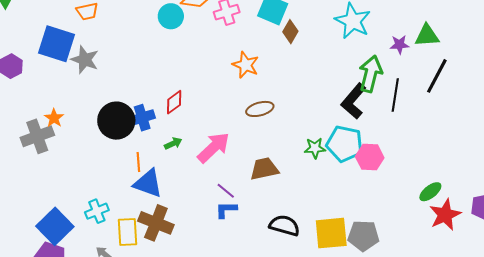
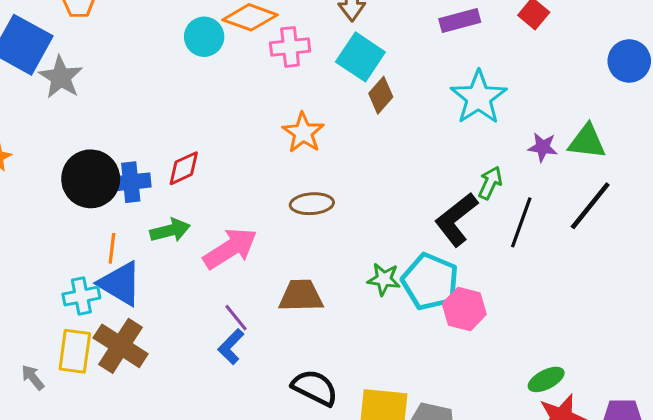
green arrow: (371, 74) -> (490, 183), size x0.6
green arrow: (173, 143) -> (170, 230), size x1.4
blue L-shape: (226, 210) -> (231, 347), turned -55
cyan cross: (97, 211) -> (81, 296), moved

